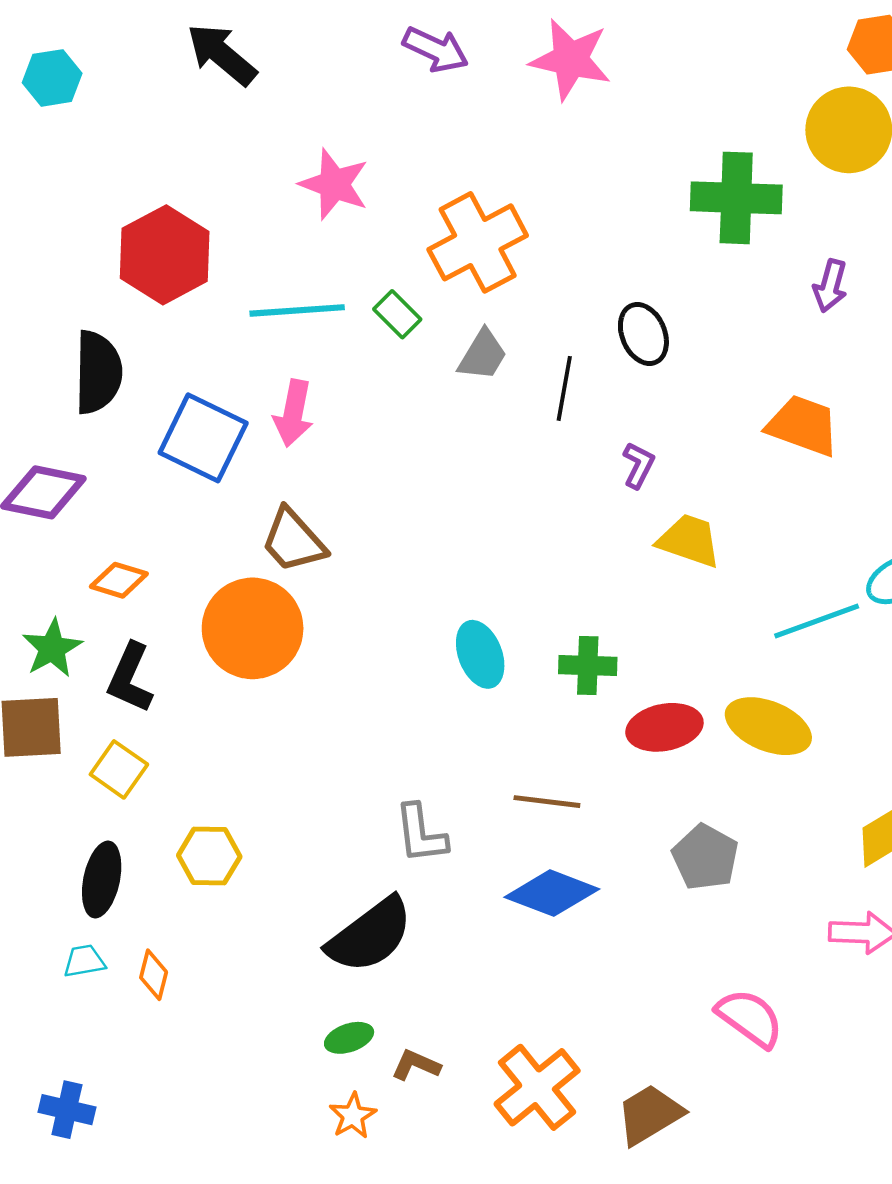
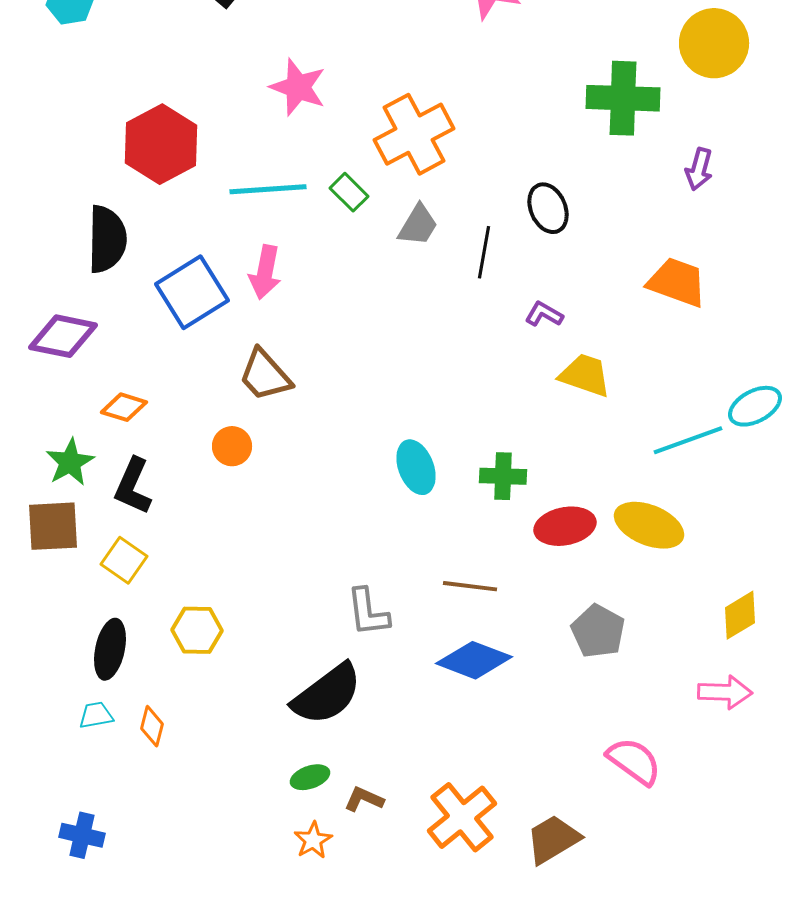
blue square: (203, 438) -> (192, 292), turned 32
purple L-shape: (638, 465) -> (544, 314), turned -87
orange circle: (253, 628) -> (232, 446), size x0.5

